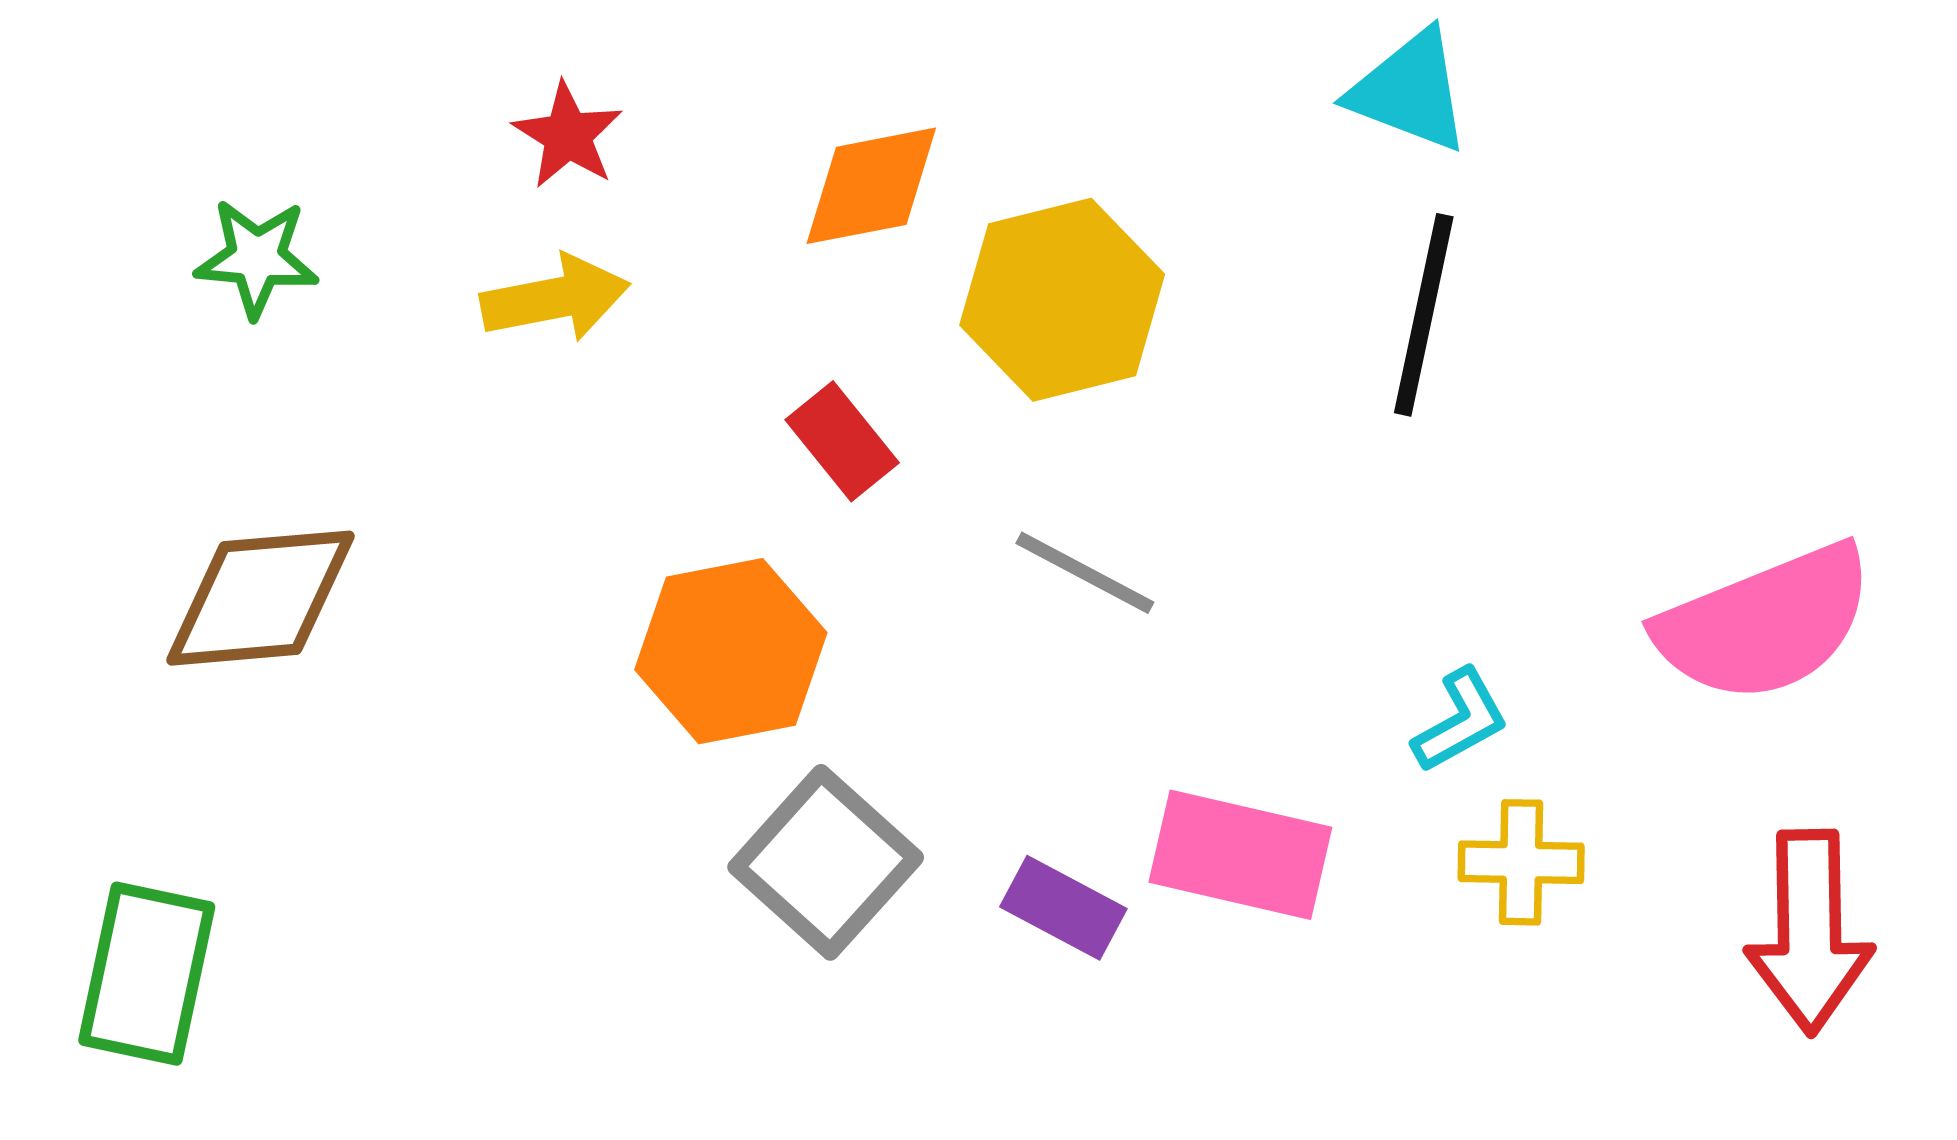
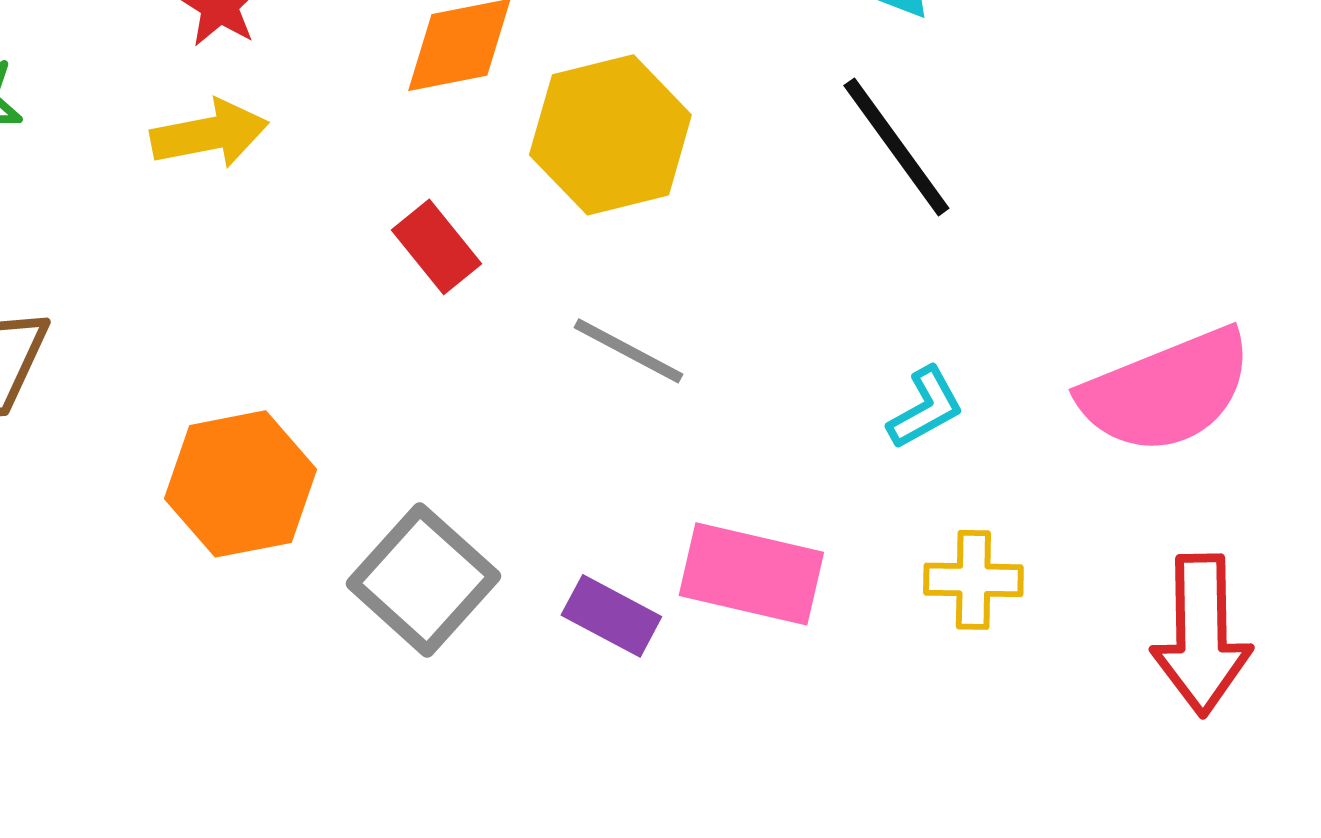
black line: (1424, 315) -> (896, 147), turned -48
orange hexagon: (731, 651) -> (240, 484), moved
cyan L-shape: (1460, 721) -> (925, 408), moved

